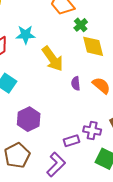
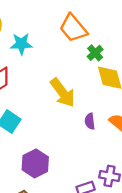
cyan star: (26, 35) -> (21, 44), moved

